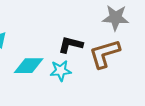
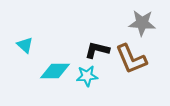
brown L-shape: (105, 54) -> (131, 59), turned -96

